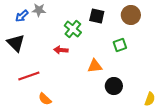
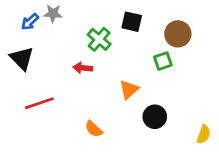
brown circle: (131, 15) -> (178, 34), moved
orange triangle: (95, 66) -> (129, 90), turned -35
orange semicircle: (45, 99) -> (94, 129), moved

